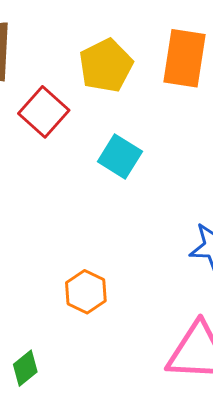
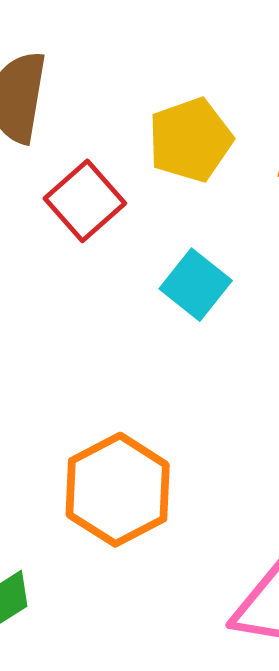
orange hexagon: (86, 292) -> (118, 490), size x1.6

